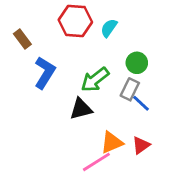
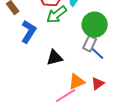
green circle: (137, 63) -> (95, 25), size x1.6
green arrow: (95, 80) -> (57, 15), moved

